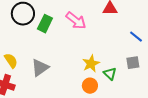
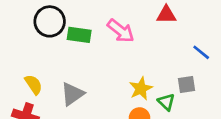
green rectangle: (45, 24) -> (79, 35), turned 72
gray square: (133, 63) -> (186, 85), moved

